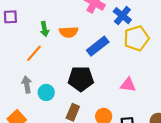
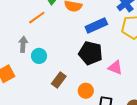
black pentagon: (81, 79) -> (91, 53), moved

